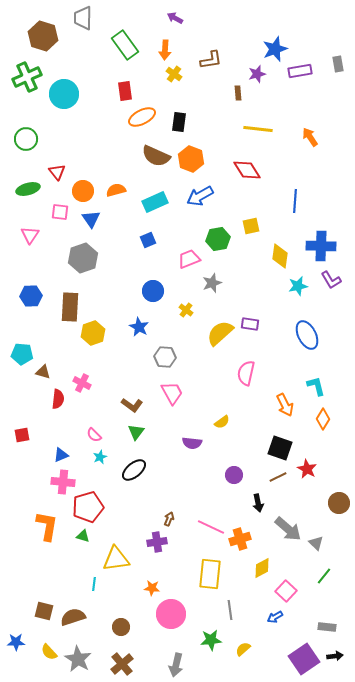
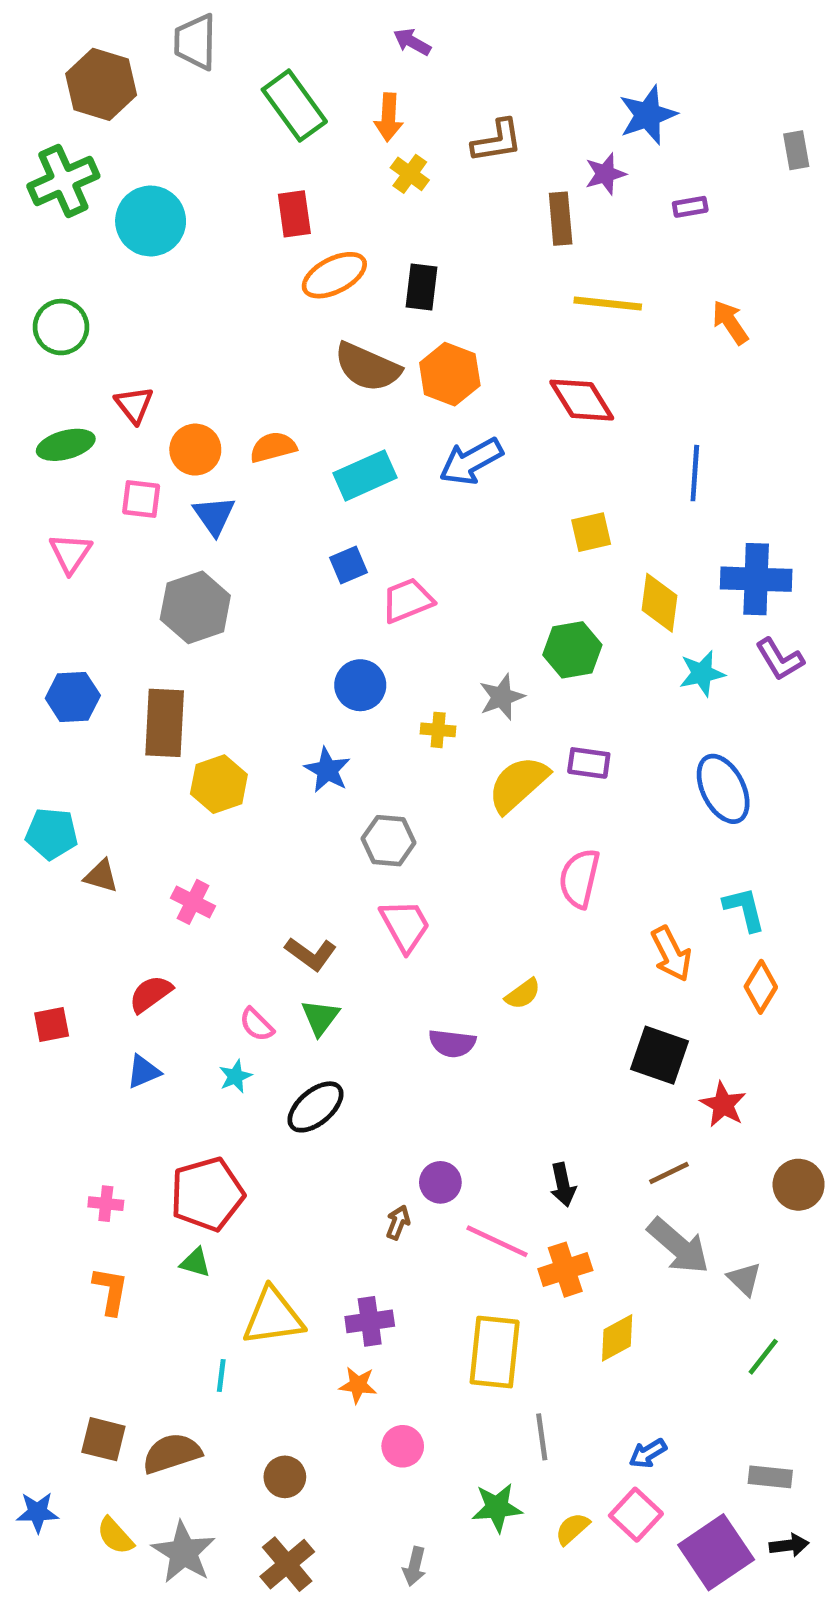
purple rectangle: (300, 71) -> (690, 207), moved, size x0.6
brown rectangle: (238, 93) -> (561, 219), size x1.5
green hexagon: (218, 239) -> (572, 650), moved
pink trapezoid: (189, 259) -> (407, 600), moved
gray star: (212, 283) -> (502, 697), moved
yellow cross: (186, 310) -> (438, 730), turned -32
red semicircle: (58, 399) -> (151, 994), moved, turned -132
pink semicircle: (94, 435) -> (257, 1024), moved
purple circle: (234, 475) -> (440, 1182), moved
brown line: (278, 477) -> (669, 1173), moved
pink cross: (63, 482) -> (106, 1204), moved, size x0.6
black arrow: (258, 503) -> (563, 1185), moved
orange L-shape: (47, 526) -> (111, 1291), moved, size x0.7
purple cross: (157, 542) -> (370, 1321), moved
pink square: (286, 591) -> (636, 1515), moved
pink circle: (171, 614) -> (403, 1446), size x0.6
gray arrow: (176, 665) -> (414, 1566), size x0.7

